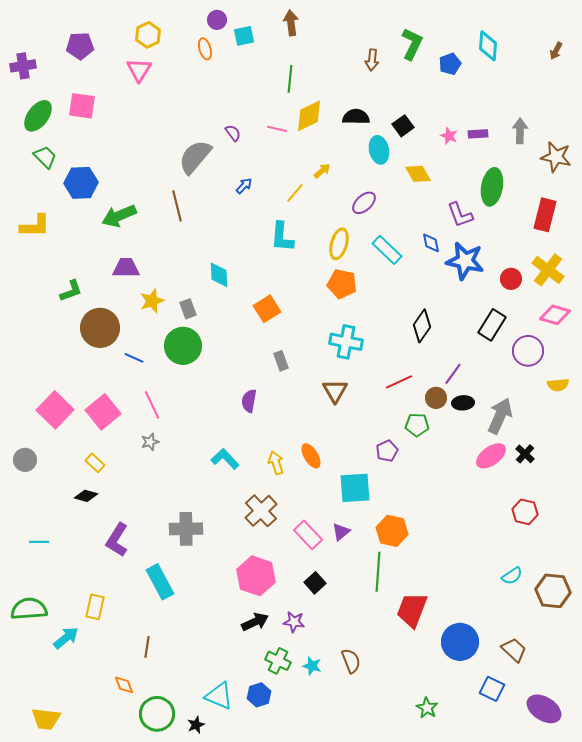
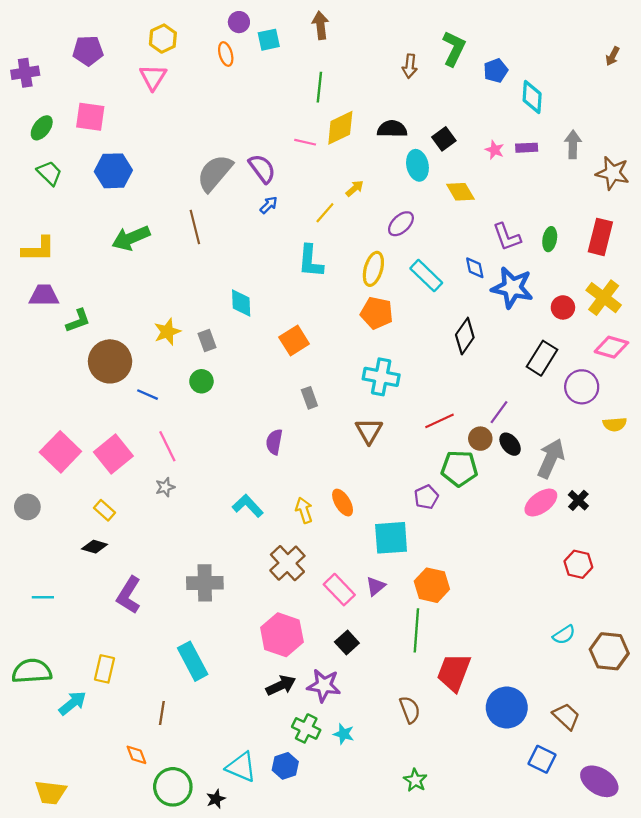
cyan diamond: (488, 46) -> (532, 97), moved
green ellipse: (38, 116) -> (42, 128), size x0.7
purple semicircle: (233, 133) -> (262, 169), moved, size x1.6
blue hexagon: (81, 183) -> (113, 171), moved
green ellipse: (492, 187) -> (550, 239), moved, size x0.6
purple trapezoid: (126, 268) -> (44, 295), moved
black diamond: (422, 326) -> (465, 336), moved
green circle: (183, 346) -> (201, 381), size x0.6
black ellipse: (463, 403) -> (510, 444), turned 55
green pentagon: (417, 425) -> (459, 468), size x1.4
cyan rectangle: (160, 582) -> (193, 661), moved
purple star: (294, 622) -> (324, 685), size x1.4
brown semicircle: (351, 661) -> (410, 710), moved
green star: (427, 708) -> (415, 780), moved

